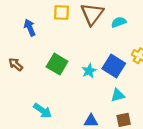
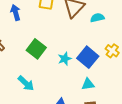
cyan arrow: (42, 111) -> (26, 83), moved

